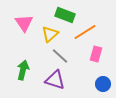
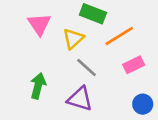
pink rectangle: (96, 54) -> (134, 65), turned 49

